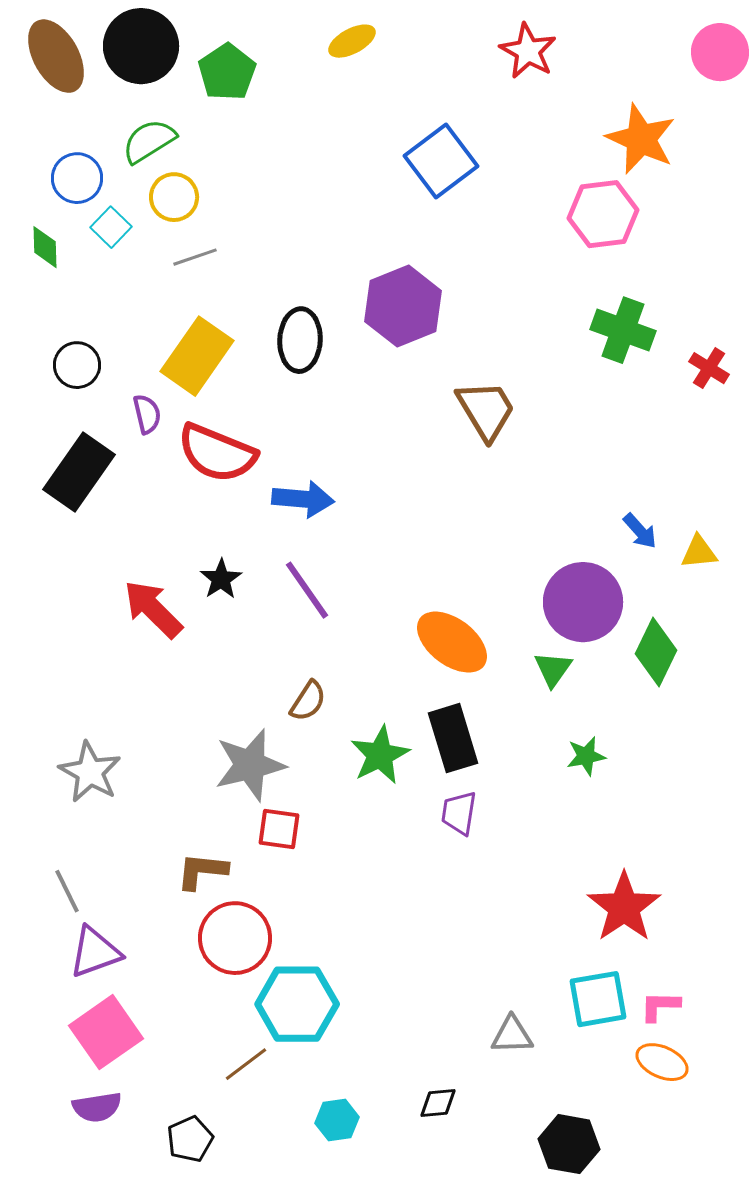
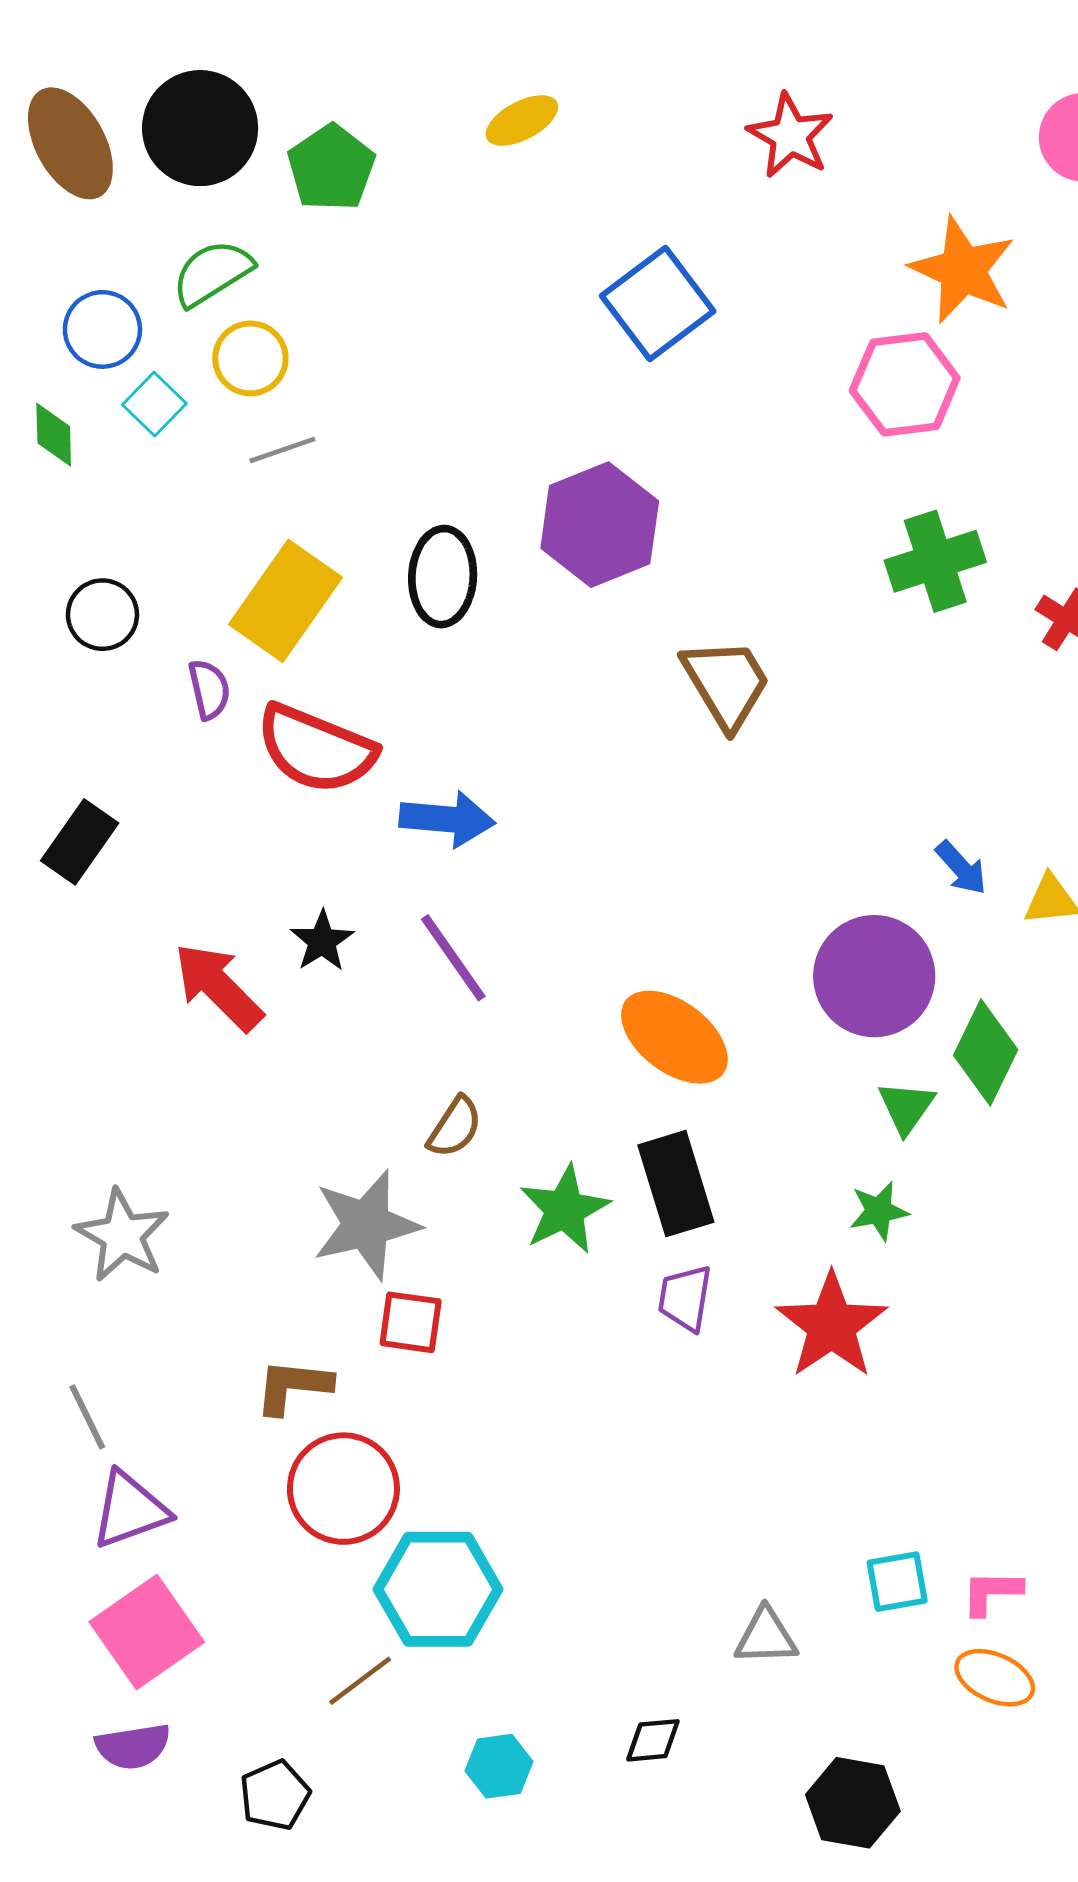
green cross: (623, 330) -> (935, 561), turned -38
black rectangle: (79, 472) -> (80, 842), moved, size x0.7
green triangle: (553, 669) -> (906, 1107), moved
red star: (624, 907) -> (832, 1325), moved
cyan square: (598, 999) -> (897, 1582), size x0.7

